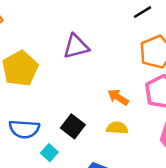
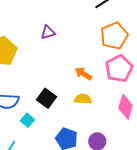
purple triangle: (76, 46) -> (48, 32), size x0.7

